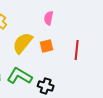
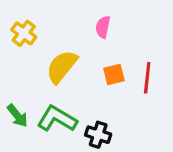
orange square: (47, 46) -> (114, 75), moved

